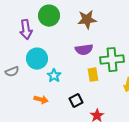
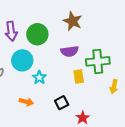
green circle: (49, 16) -> (37, 34), moved
brown star: (87, 20) -> (73, 21), turned 30

